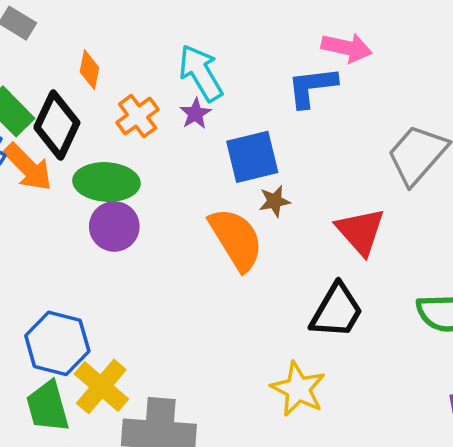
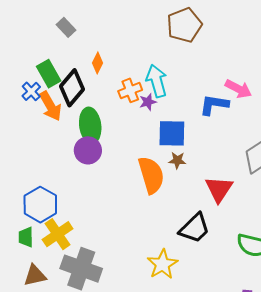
orange cross: (138, 116) -> (130, 90), moved
green ellipse: (106, 182) -> (90, 126), turned 64
green trapezoid: (48, 406) -> (26, 237), size x0.7

